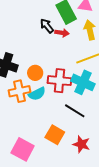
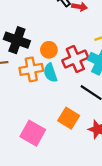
red cross: (59, 81) -> (75, 59), turned -30
cyan semicircle: (37, 94) -> (50, 73), turned 96

